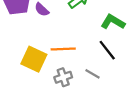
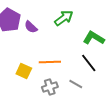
yellow square: (34, 59) -> (24, 71), size x0.7

